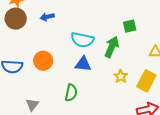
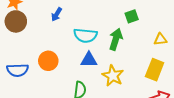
blue arrow: (47, 17) -> (57, 14), moved, turned -40
yellow star: (121, 76) -> (113, 76), moved, size x1.5

